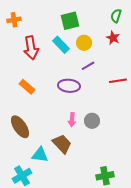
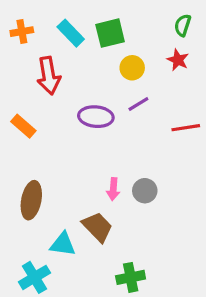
cyan rectangle: (61, 45) -> (71, 33), moved
purple ellipse: (69, 86) -> (96, 117), moved
orange rectangle: (27, 87) -> (23, 126), moved
brown ellipse: (20, 127) -> (31, 200), turned 45
green cross: (105, 176) -> (131, 277), moved

